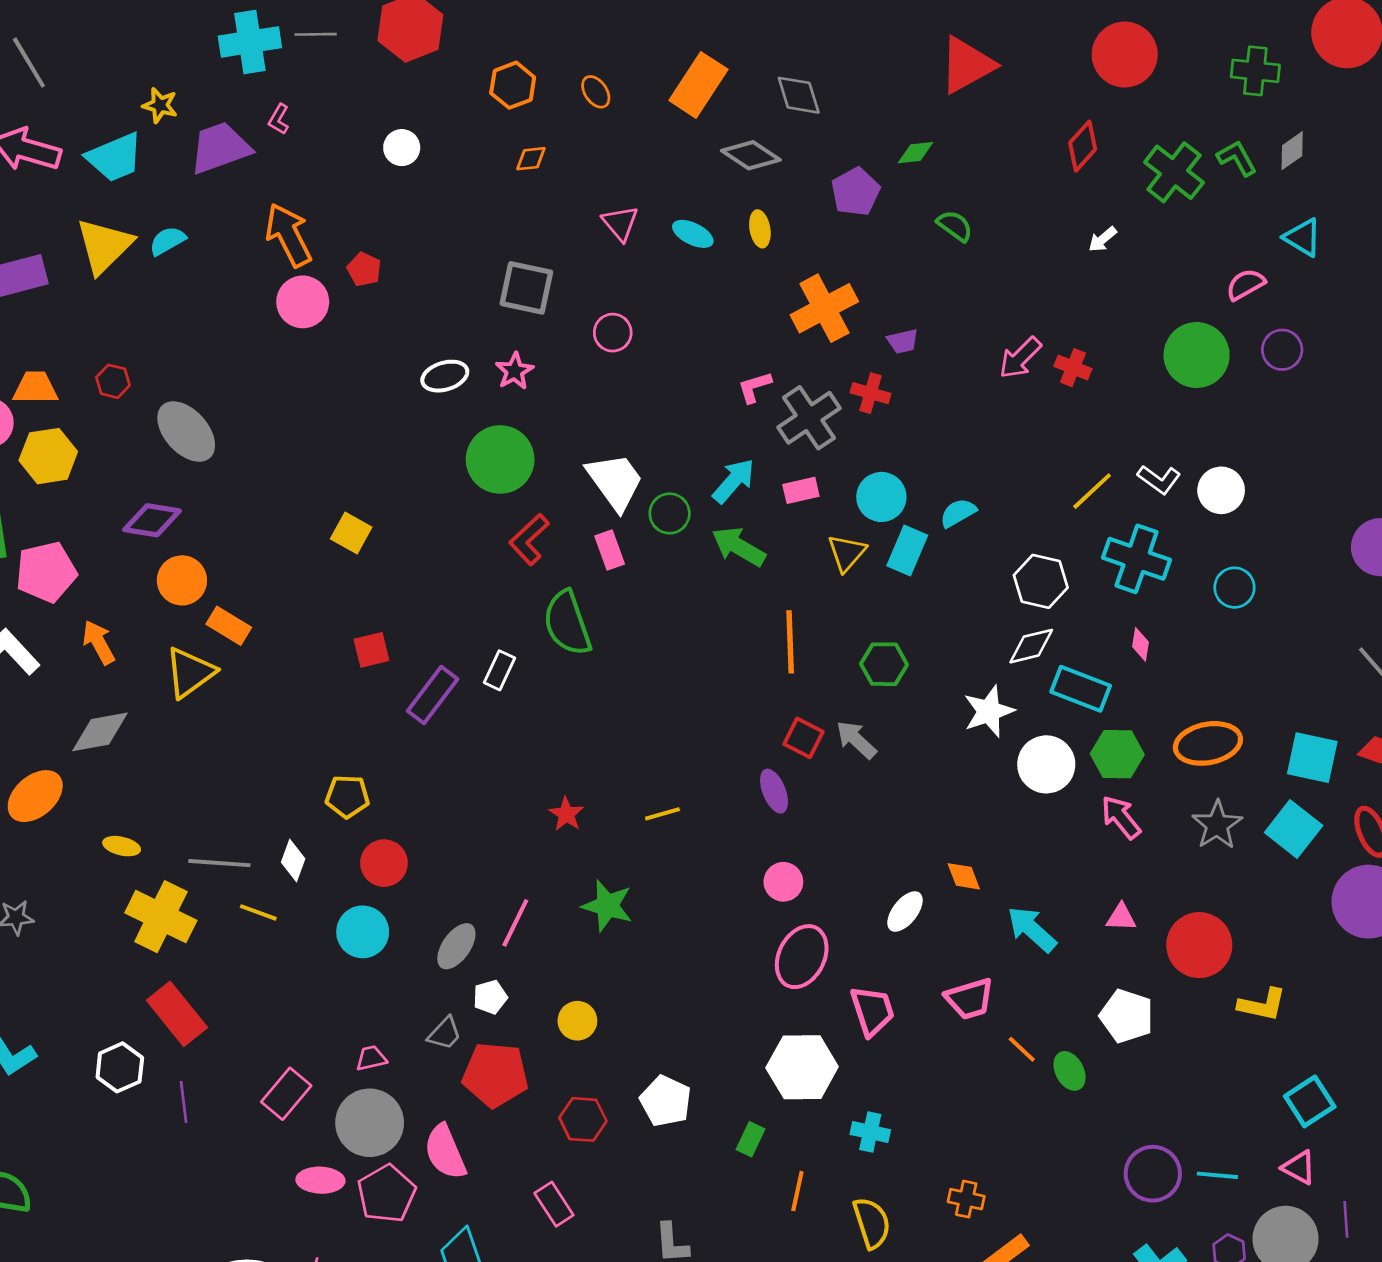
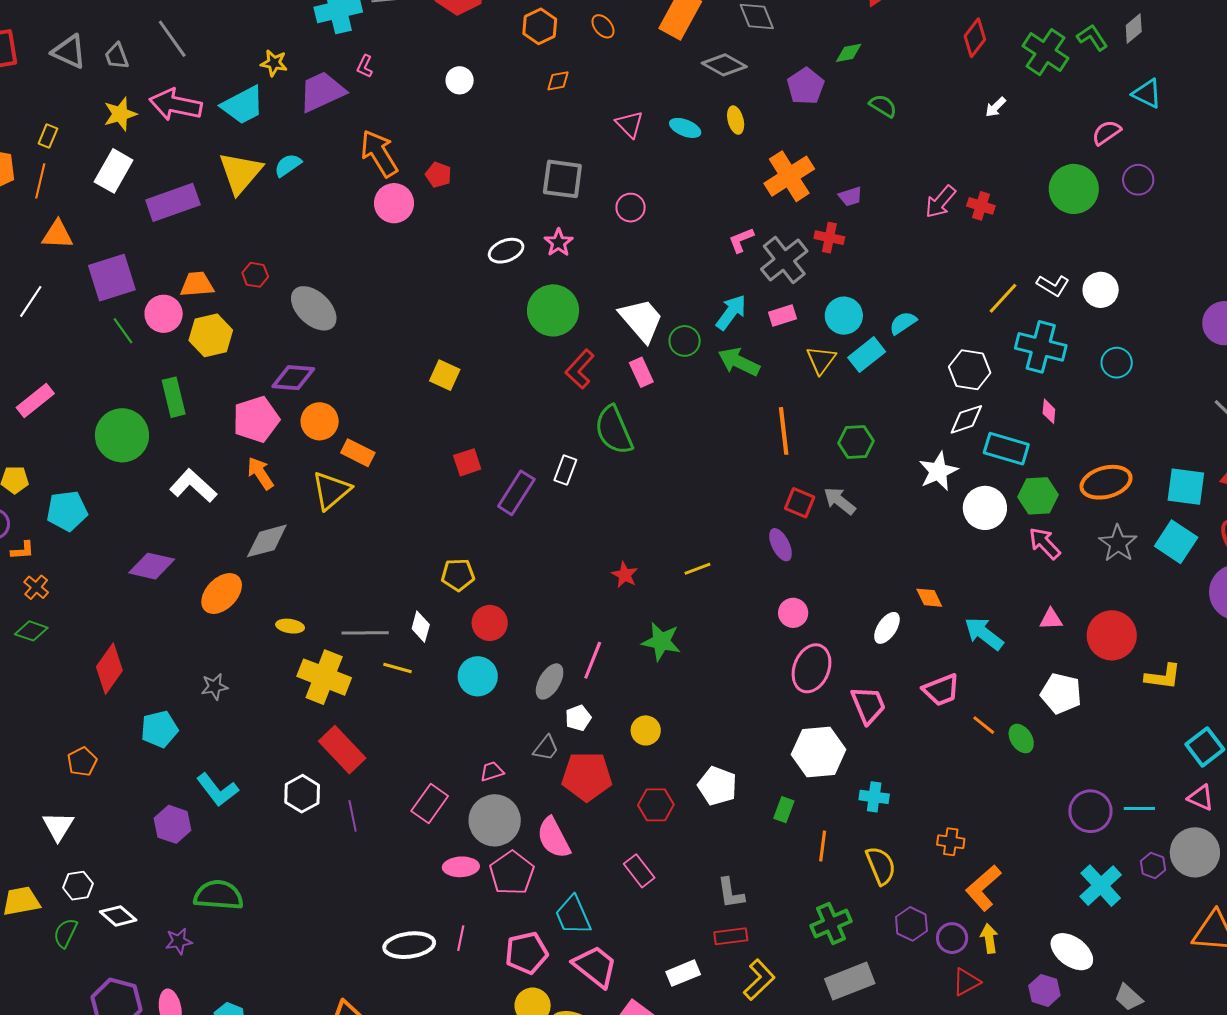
cyan rectangle: (907, 551) -> (867, 355), turned 33
pink pentagon: (46, 572) -> (256, 419), moved

